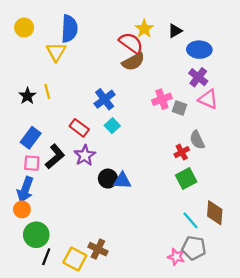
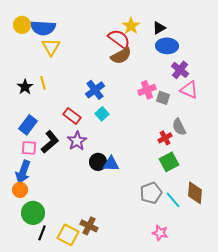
blue semicircle: (69, 29) -> (43, 28), moved, turned 90
blue ellipse: (199, 50) -> (167, 46), moved
gray pentagon: (194, 248) -> (151, 193), moved, turned -30

